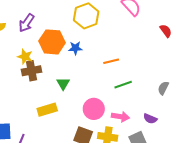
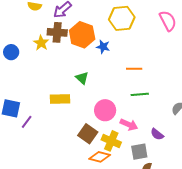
yellow star: (25, 57) -> (41, 43), moved
brown cross: (32, 71) -> (57, 32), moved
green triangle: (63, 84) -> (82, 78), turned -32

